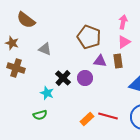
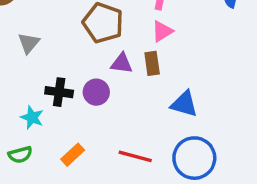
gray triangle: (45, 49) -> (29, 43), turned 48
black cross: (63, 78) -> (59, 92), turned -35
orange rectangle: (87, 119) -> (73, 155), moved

